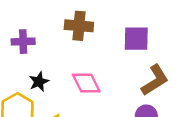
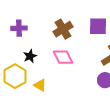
brown cross: (79, 26) -> (63, 29), moved, turned -36

